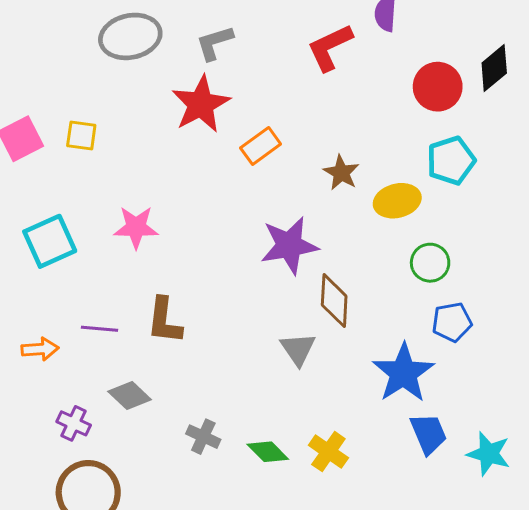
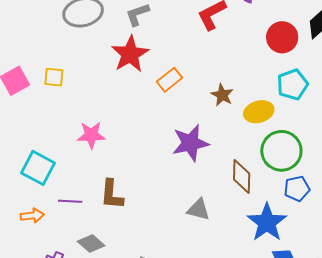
cyan square: (50, 241) -> (38, 168), moved, turned -36
green circle: (430, 263) -> (281, 151), size x1.6
brown diamond: (334, 300) -> (242, 177), moved
gray triangle: (298, 349) -> (198, 210), turned -40

